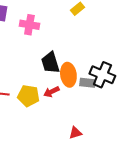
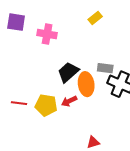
black trapezoid: (50, 63) -> (68, 72), turned 65
gray rectangle: (87, 83) -> (105, 68), moved

